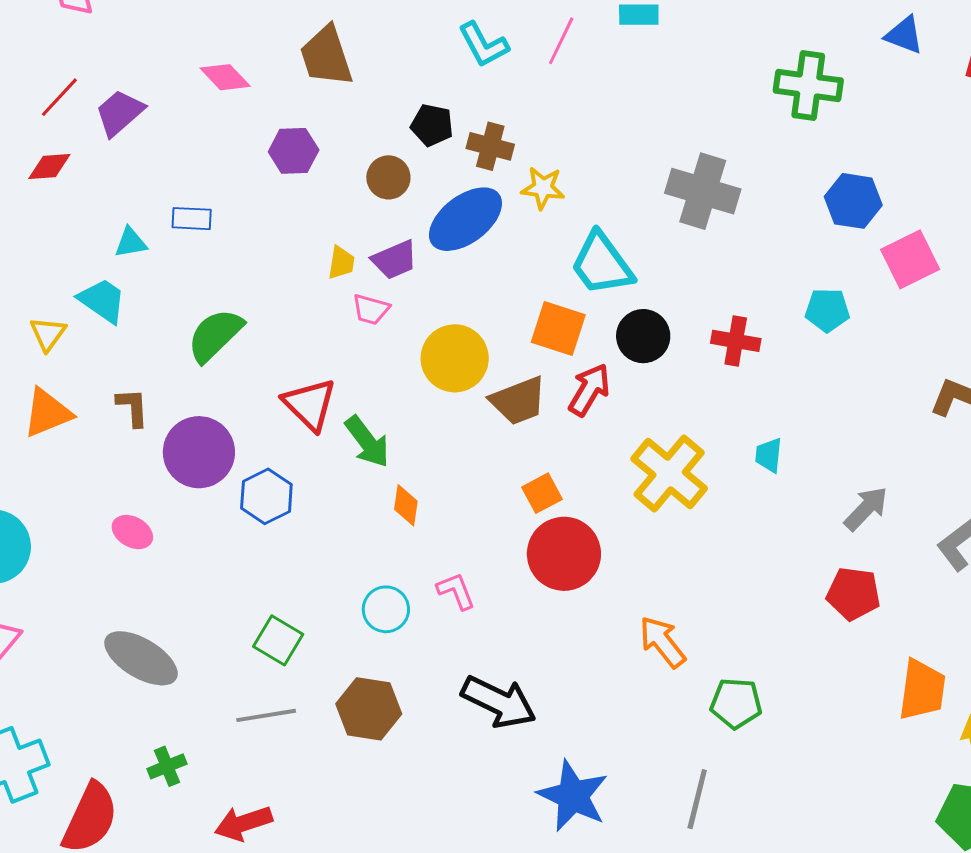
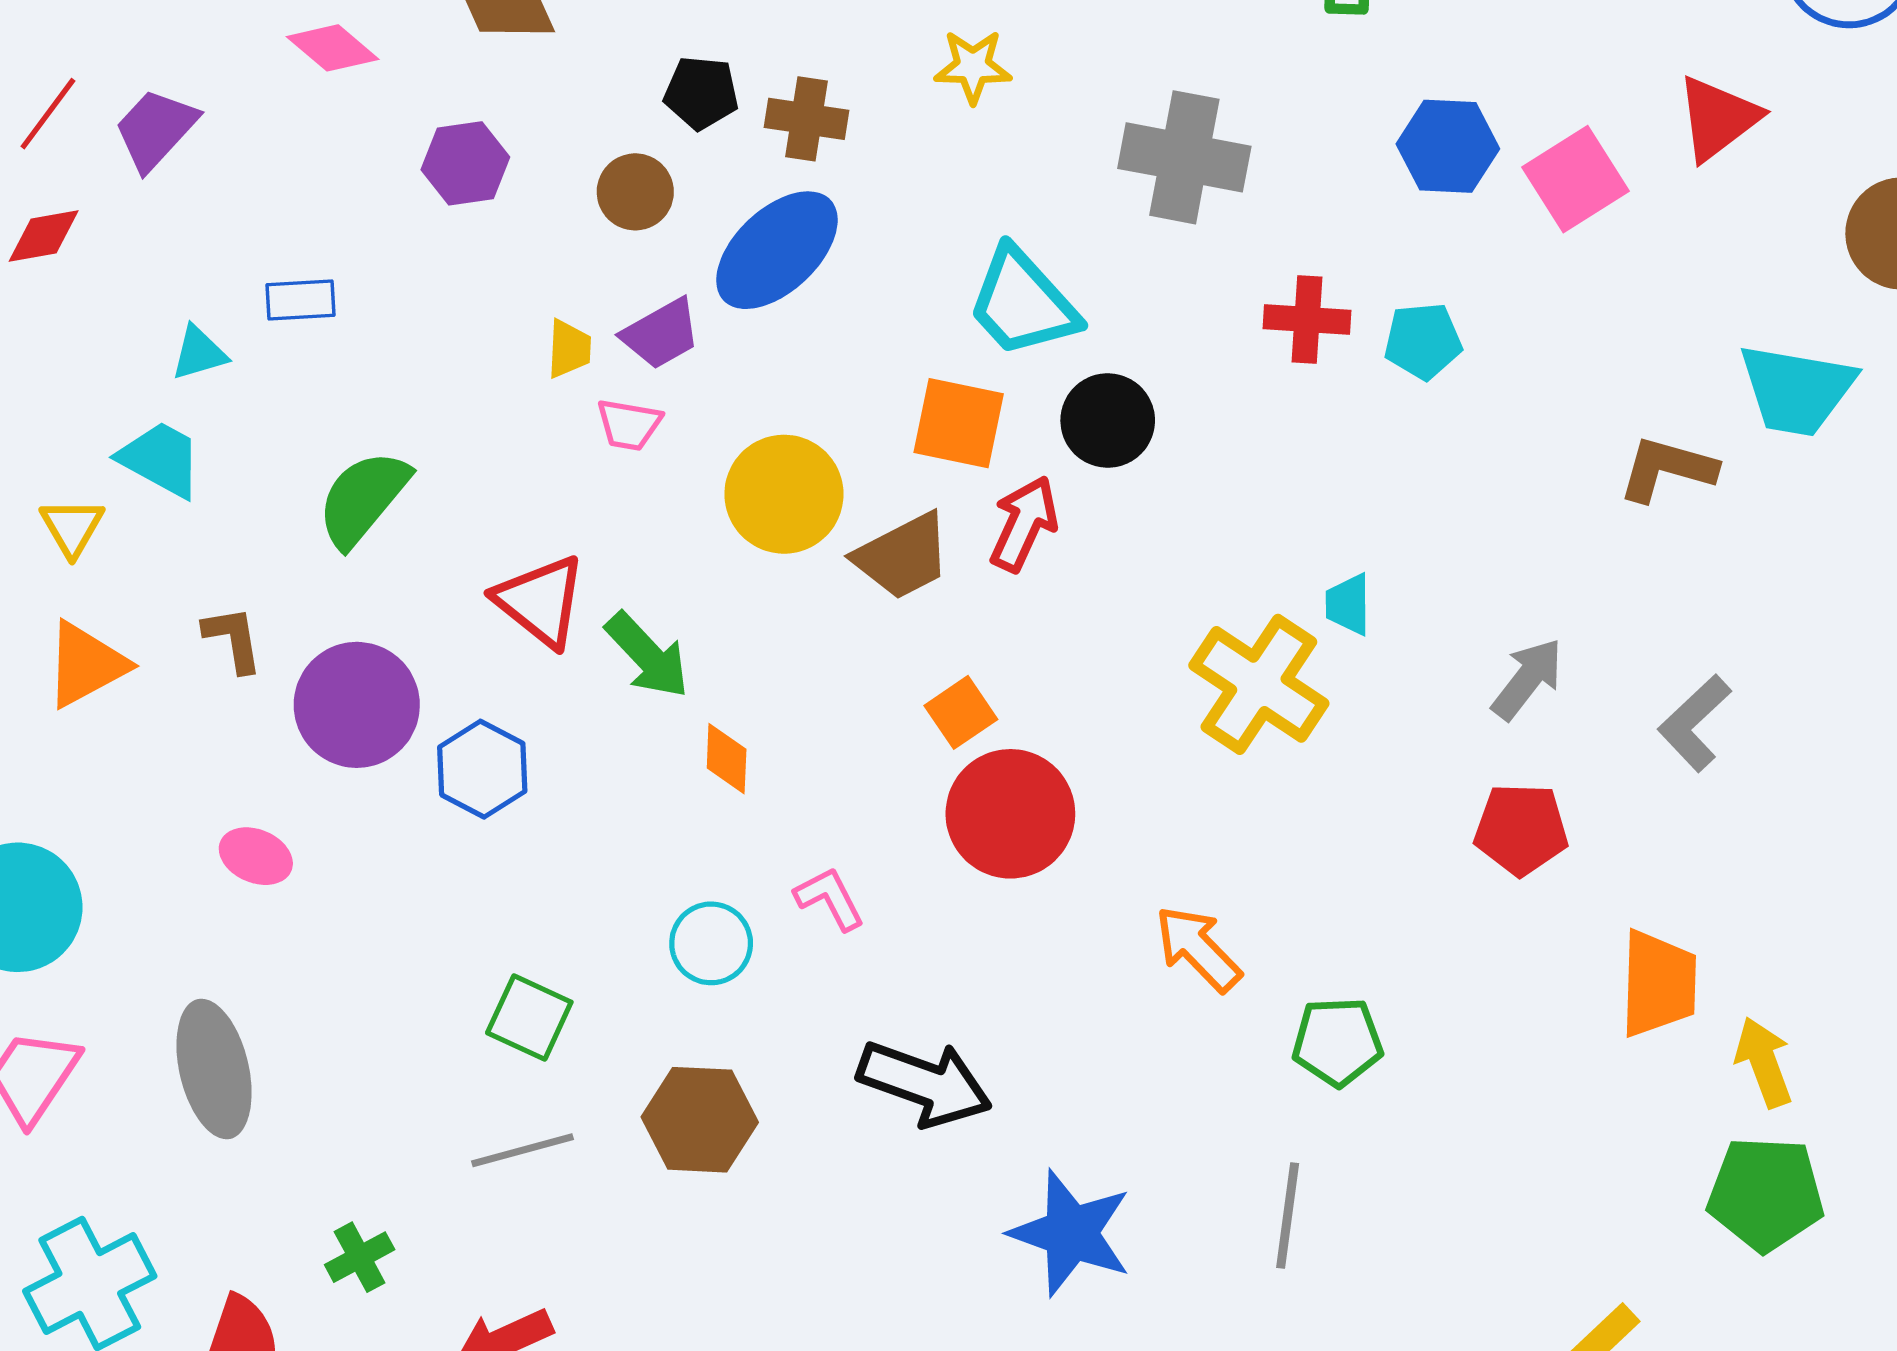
yellow star: (543, 188) -> (973, 67), moved
pink square: (910, 259) -> (1575, 179), moved
red cross: (736, 341) -> (1307, 319), moved
yellow cross: (669, 474) -> (1259, 684), moved
gray ellipse: (141, 658) -> (214, 1069), moved, turned 52

